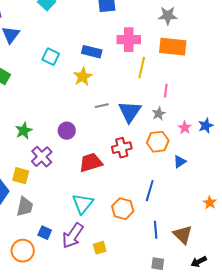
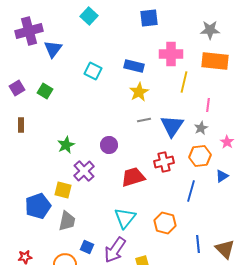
yellow star: (83, 77) -> (139, 92), moved
blue line: (150, 191) -> (191, 191), moved

